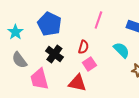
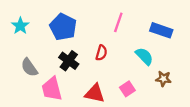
cyan star: (15, 32) -> (20, 26), moved
pink square: (89, 64) -> (127, 89), moved

